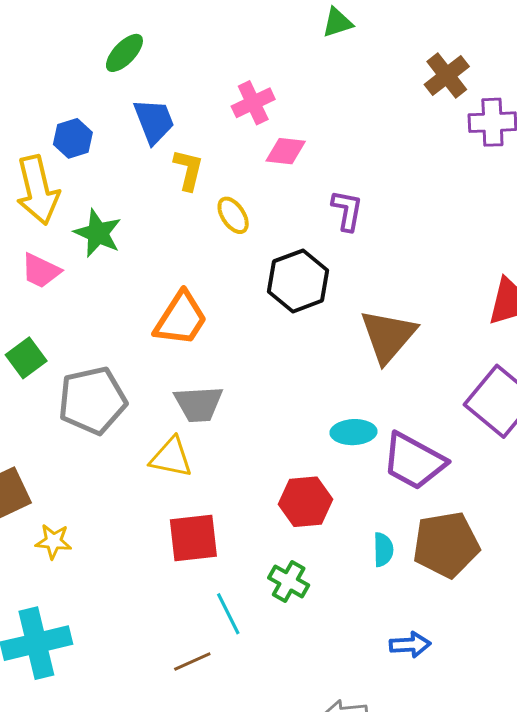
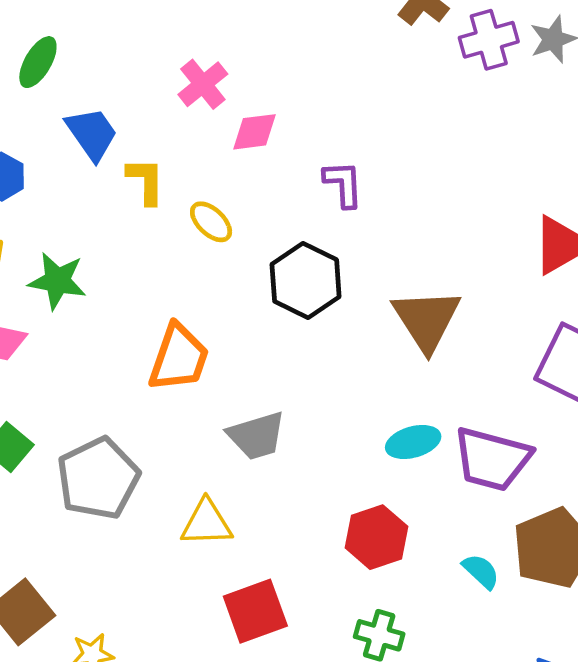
gray trapezoid: (199, 404) -> (257, 436), moved
cyan semicircle: (383, 550) -> (481, 571), turned -32

